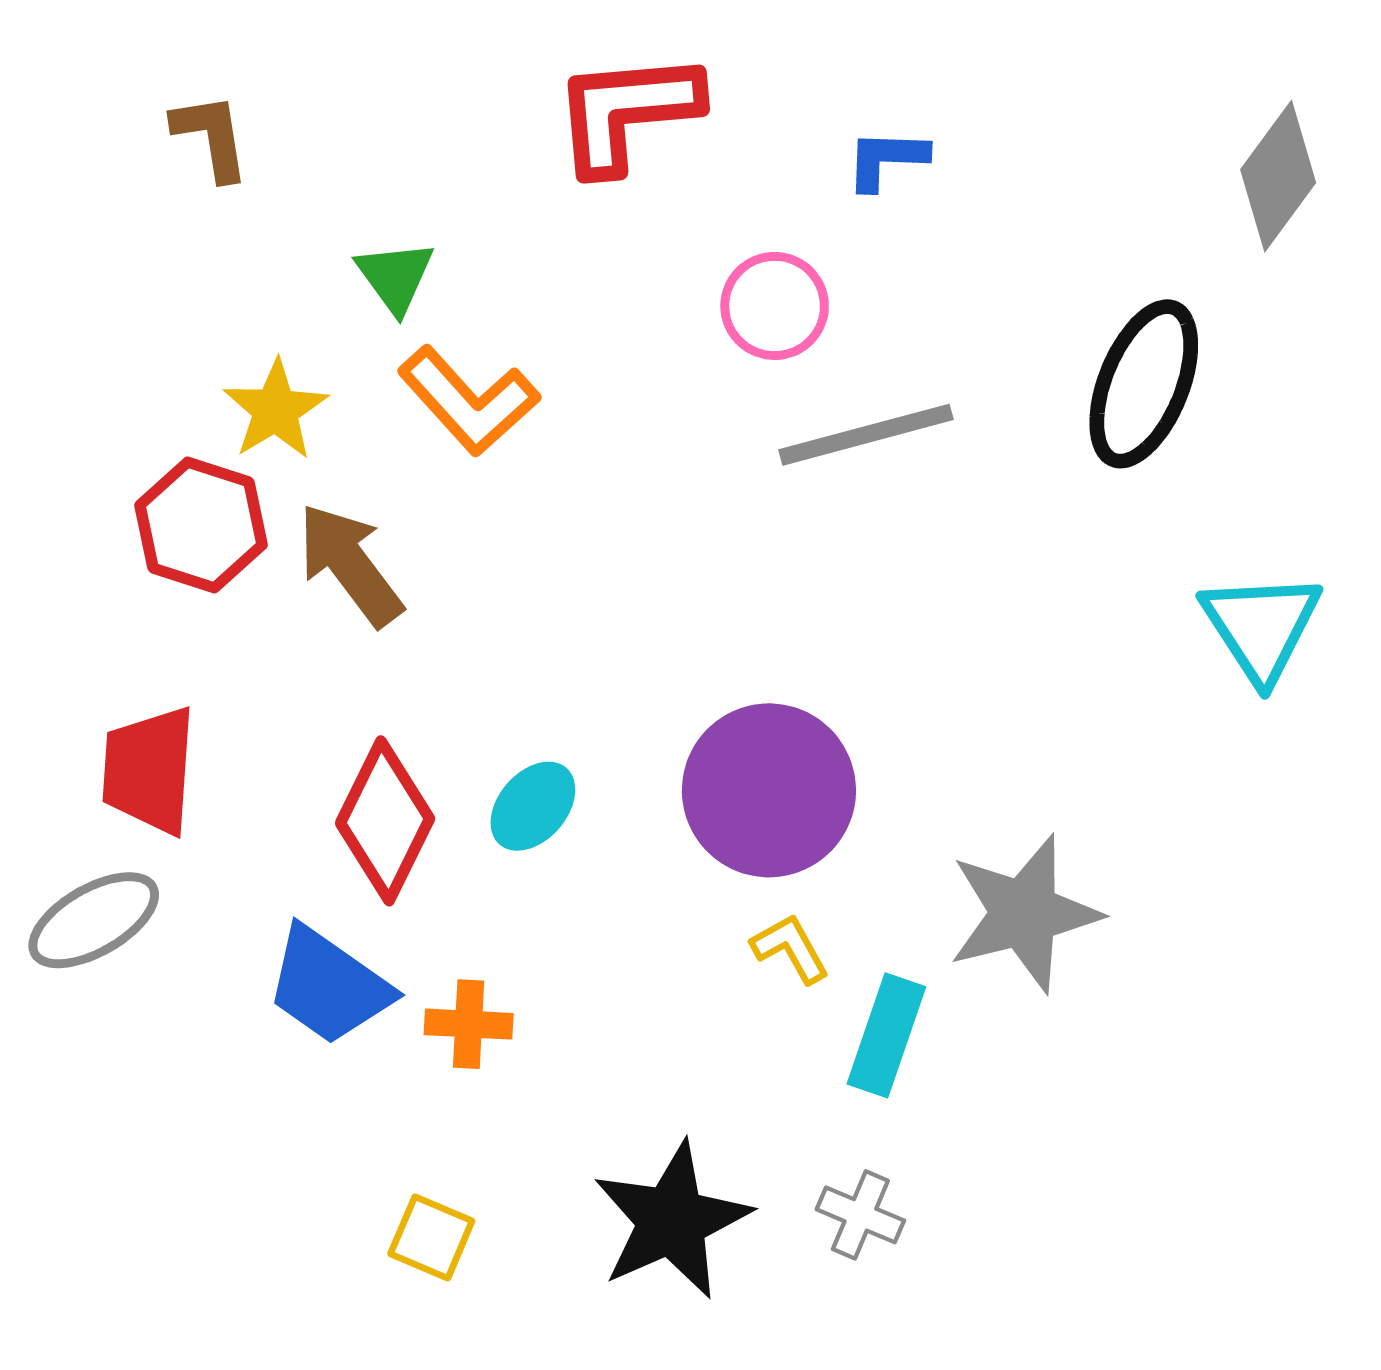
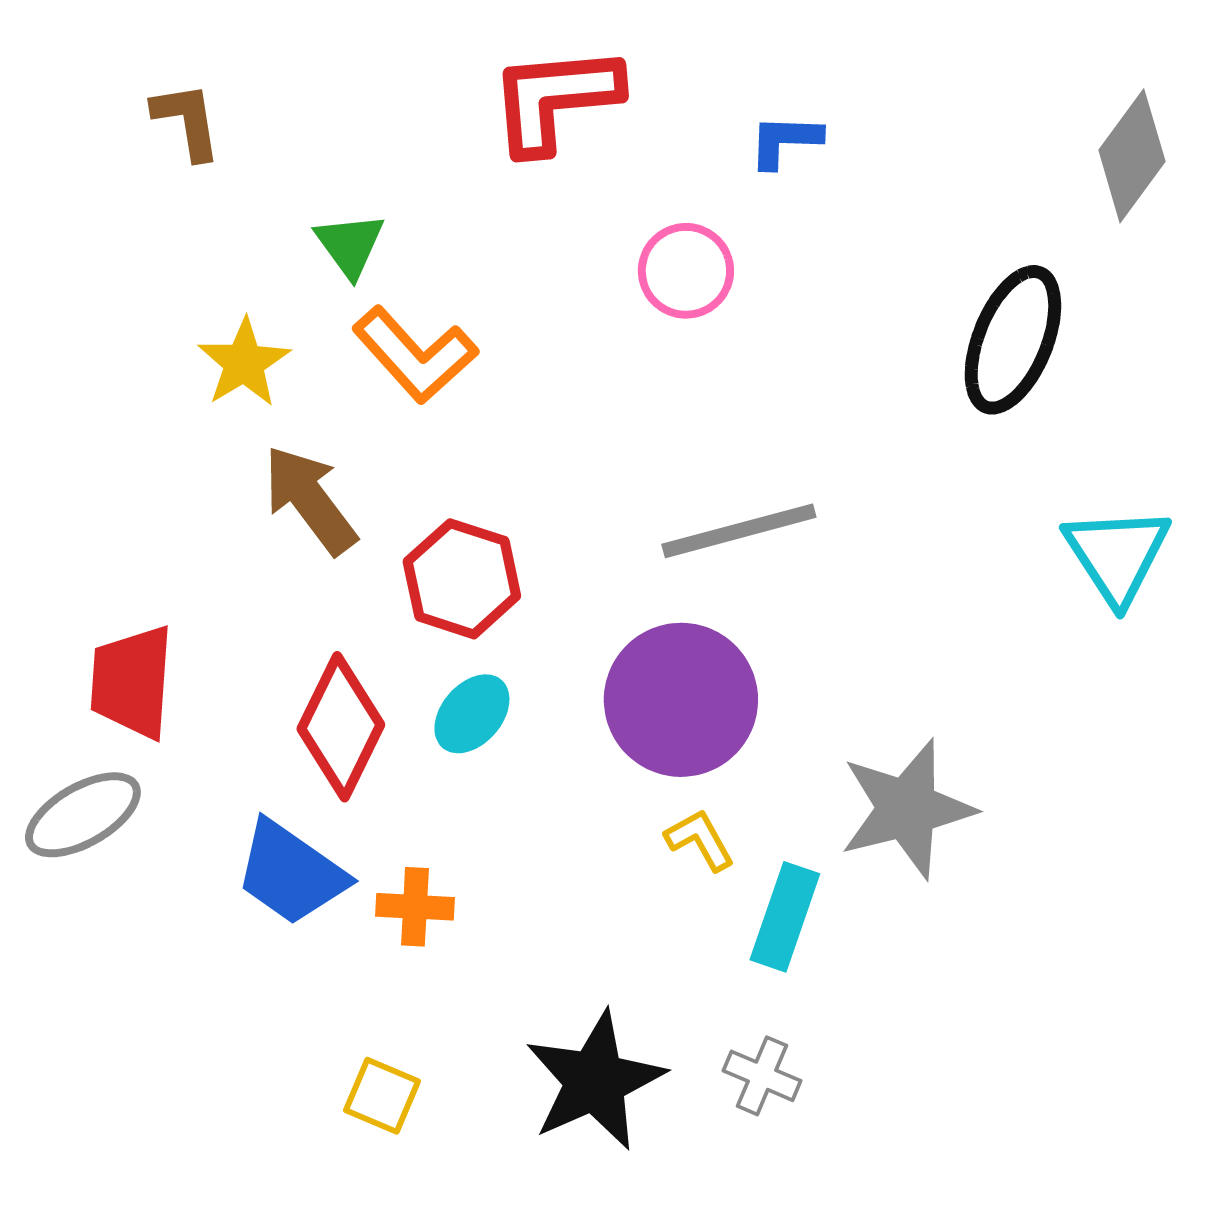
gray line: (866, 435) -> (739, 531), moved
red hexagon: (201, 525) -> (462, 579), moved

